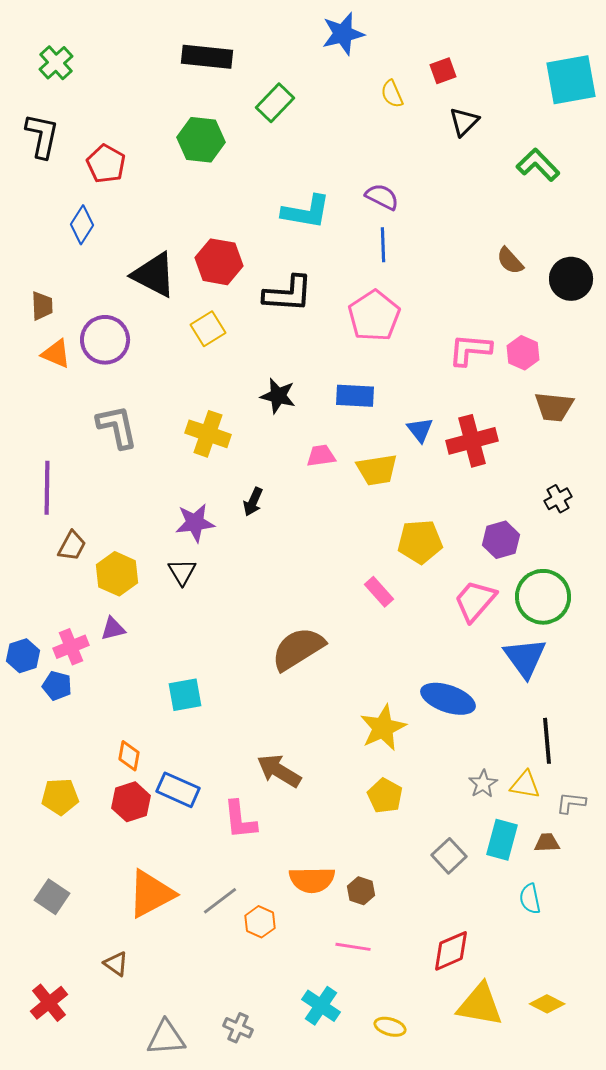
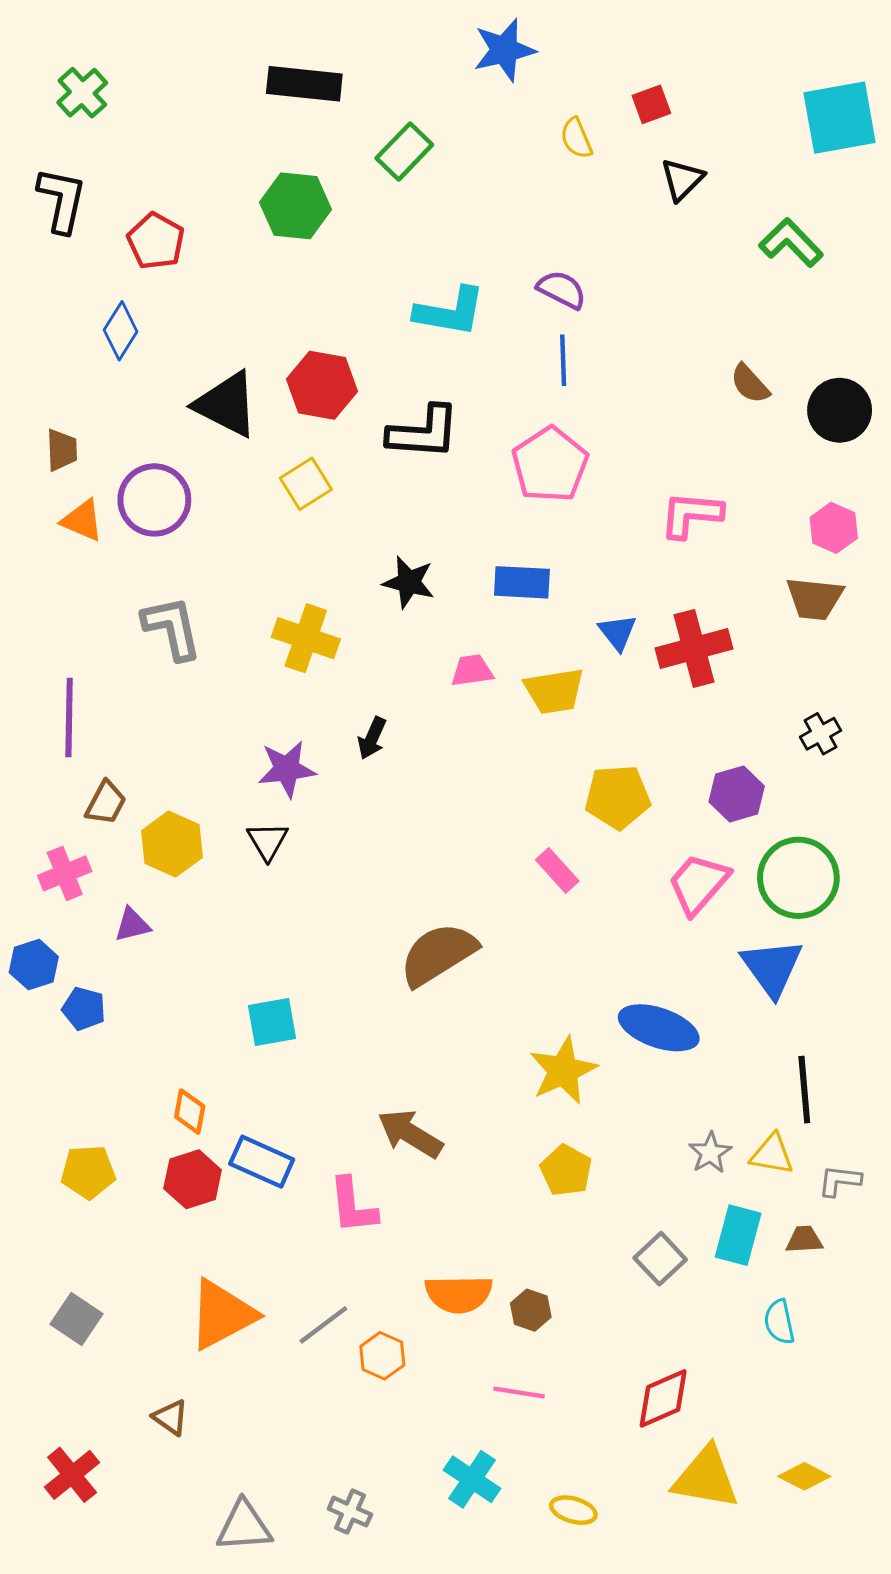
pink hexagon: (523, 353) -> (834, 528), moved
purple triangle: (113, 629) -> (132, 925), moved
pink cross: (71, 647) -> (65, 873), moved

